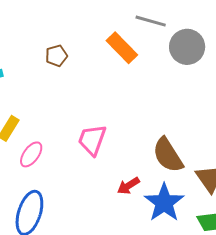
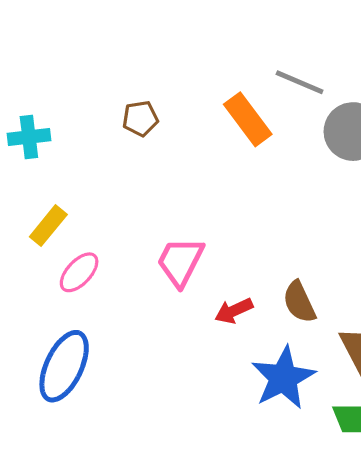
brown semicircle: (168, 155) -> (299, 302), size x0.7
red arrow: (128, 186) -> (234, 311), moved

